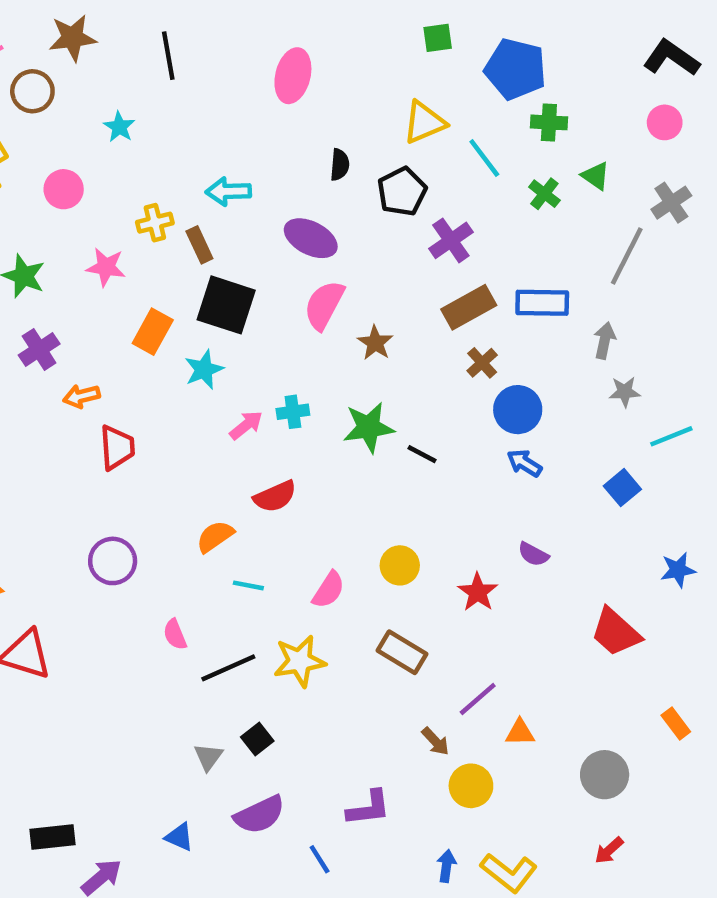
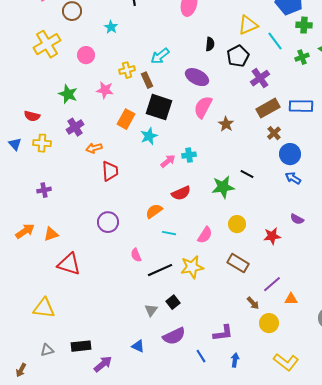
cyan arrow: (228, 191) -> (160, 56), turned -36
green cross: (544, 194) -> (302, 57), turned 32
green star: (369, 427) -> (223, 187), moved
red star: (478, 592) -> (272, 236), turned 30
blue arrow: (446, 866) -> (235, 360), moved

